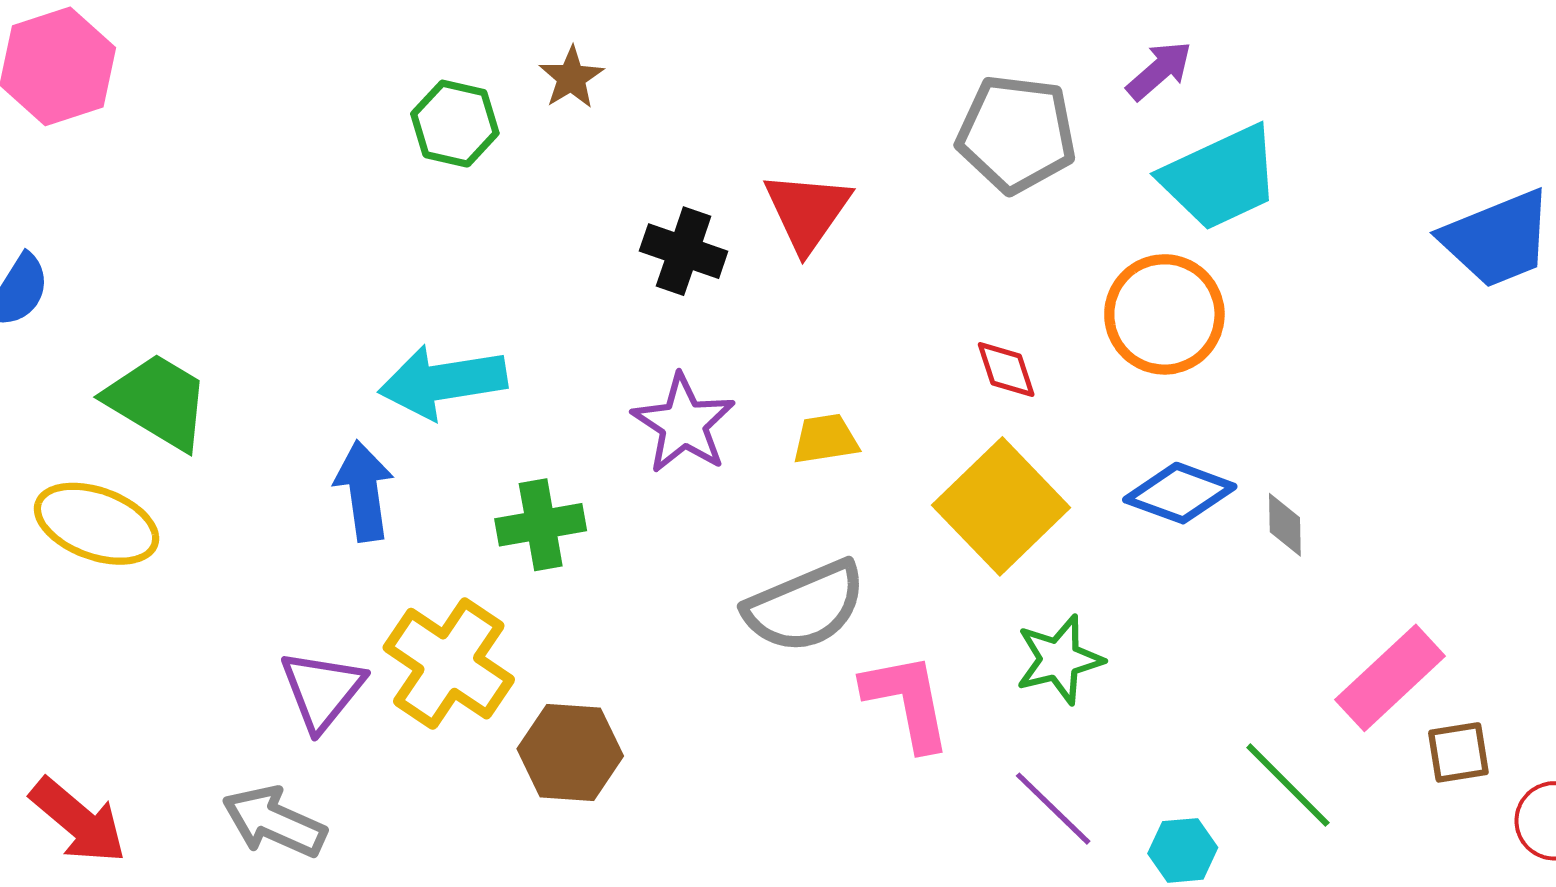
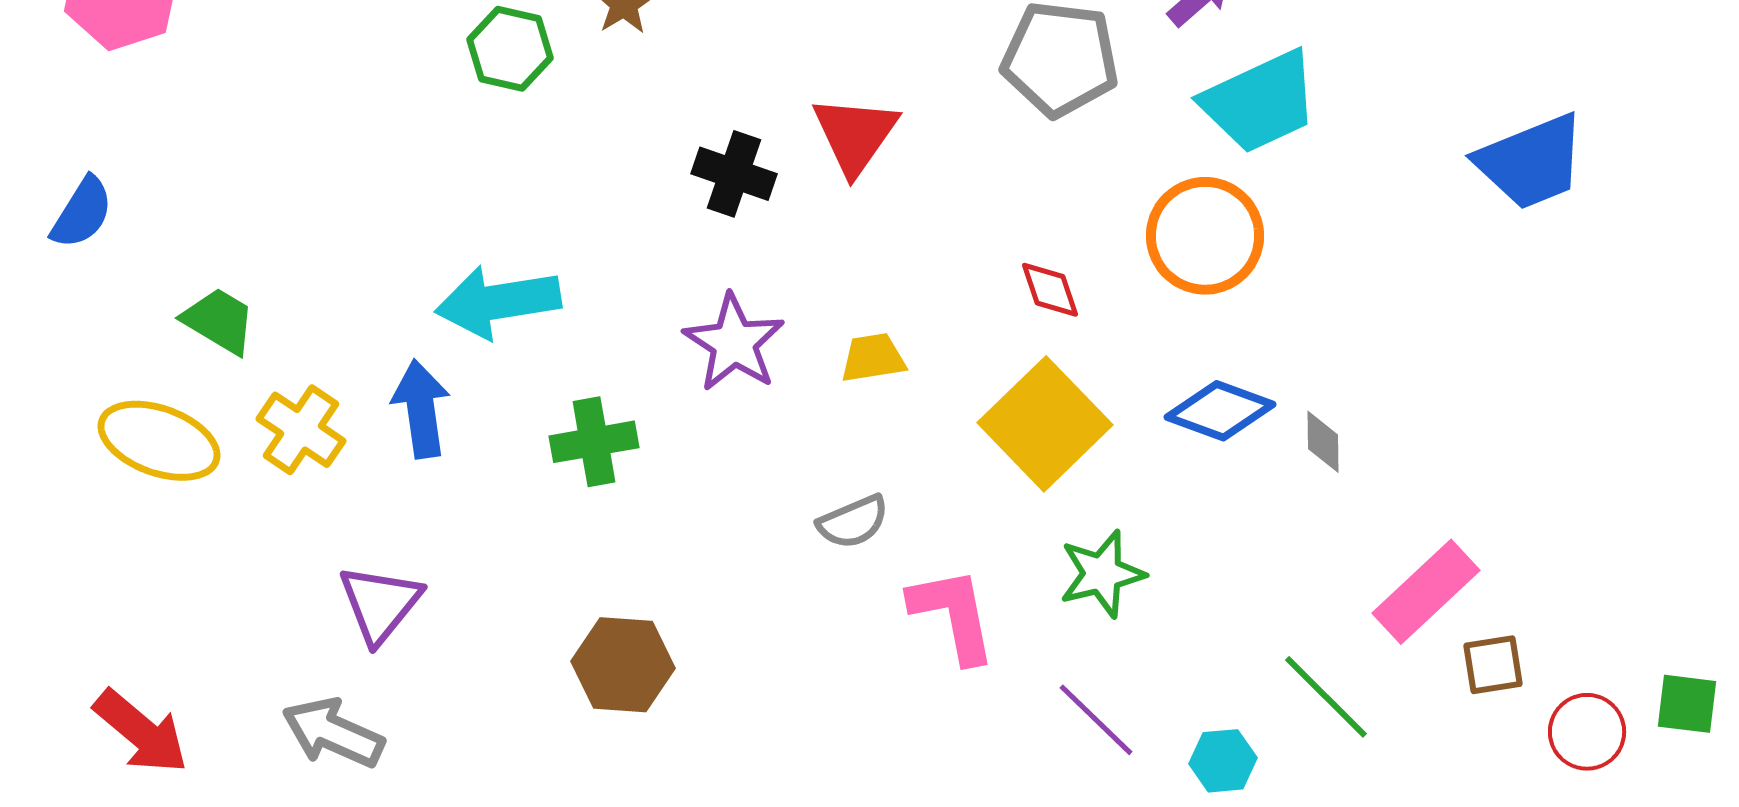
green trapezoid: (158, 401) -> (219, 321), size x0.7
gray semicircle: (805, 606) -> (853, 522), size x0.6
yellow cross: (449, 664) -> (301, 430), moved, size x0.7

